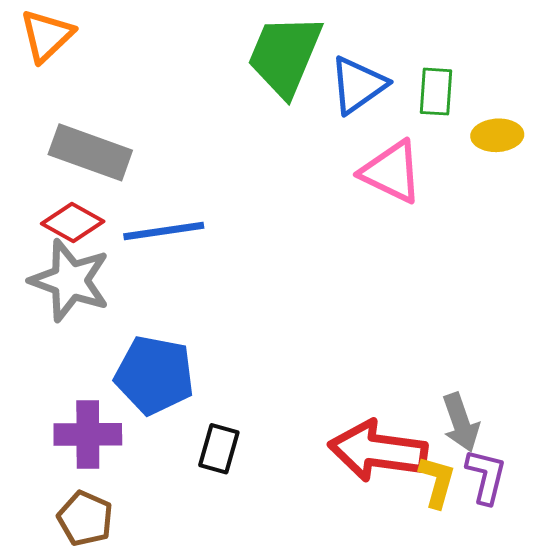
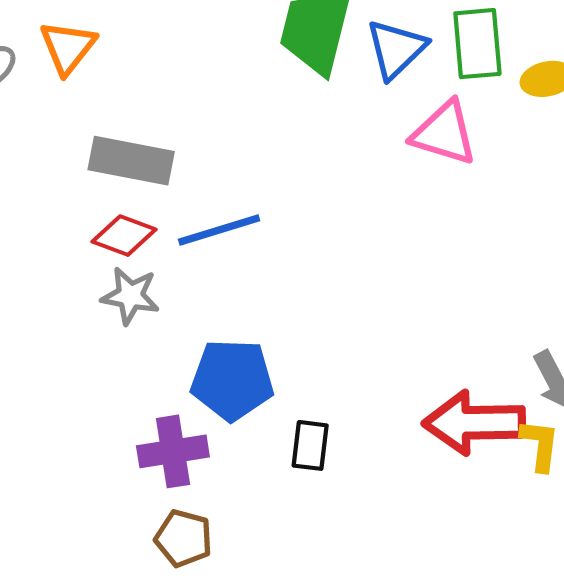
green rectangle: (436, 92) -> (477, 44), size x1.4
gray star: (70, 281) -> (130, 296), size x0.7

